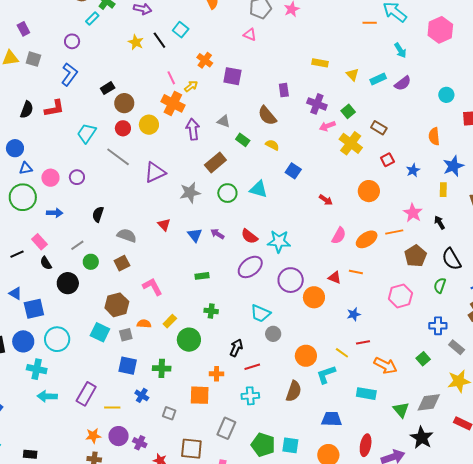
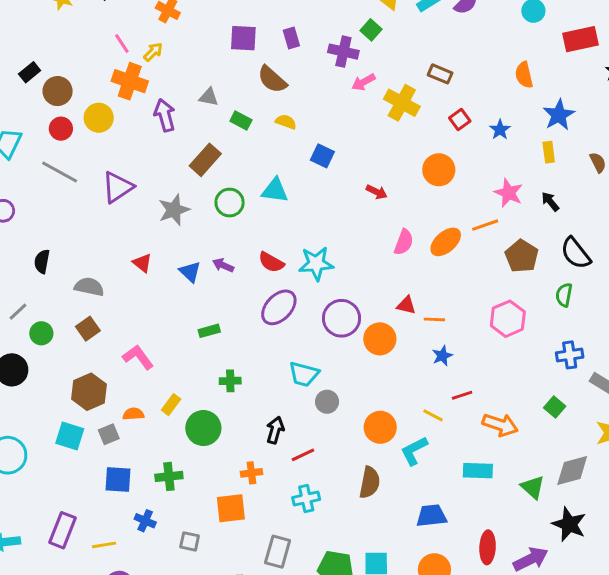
purple square: (232, 76) -> (243, 38), moved
green square: (348, 111) -> (371, 30), moved
orange line: (356, 272) -> (434, 319), moved

